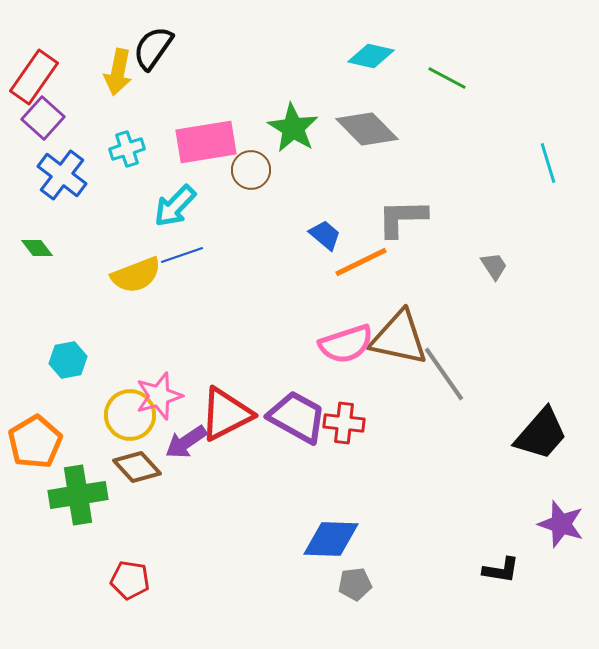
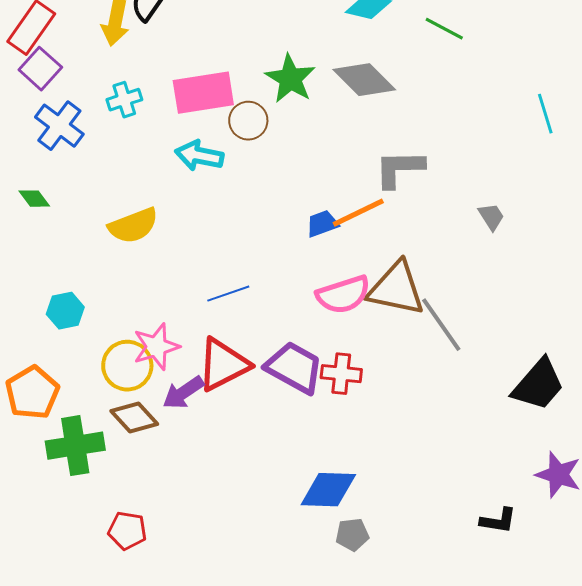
cyan arrow: (175, 206) -> (199, 156), moved, turned 57
blue trapezoid: (325, 235) -> (322, 224), moved, turned -60
blue line: (182, 255) -> (228, 294), moved

